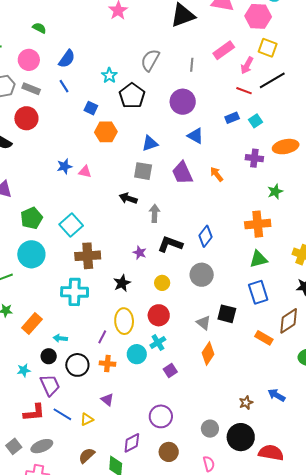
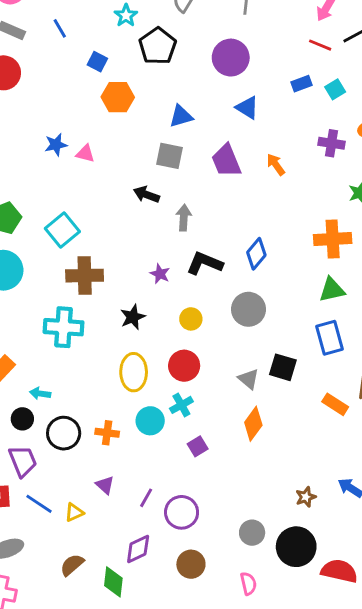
purple line: (102, 337) -> (146, 498), moved

